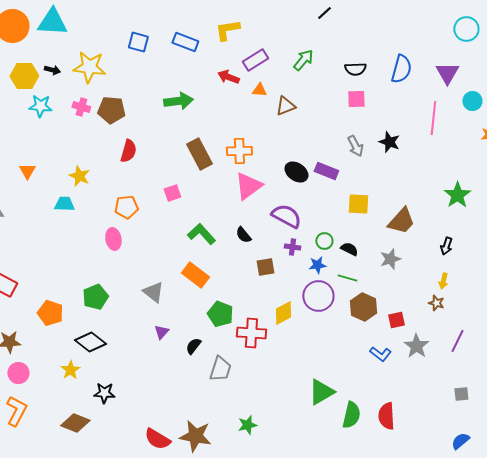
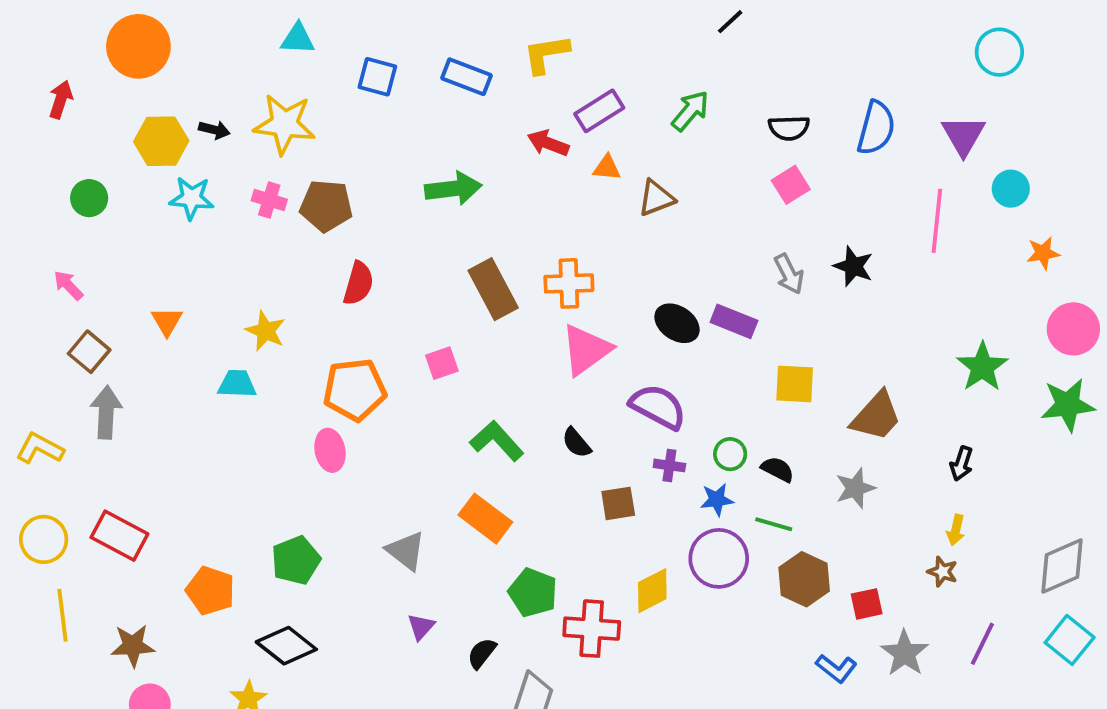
cyan triangle: (52, 22) -> (298, 39), moved, size x0.6
pink square: (356, 99) -> (791, 185), turned -30
orange pentagon: (126, 207) -> (355, 390), size x1.4

